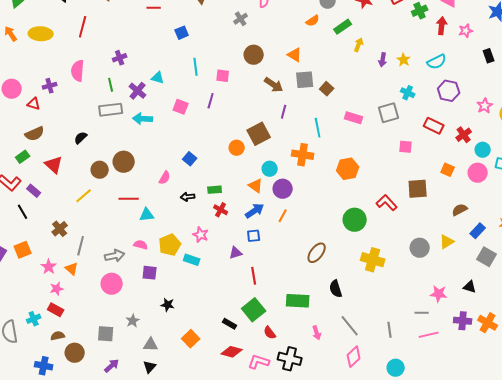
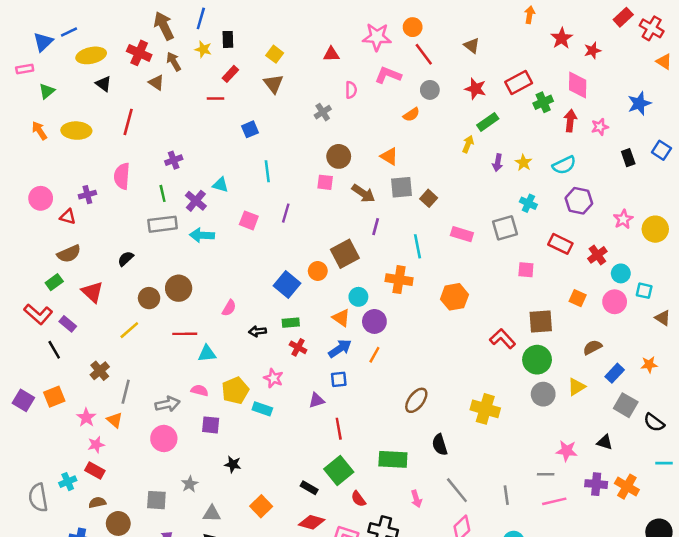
green rectangle: (343, 27) -> (488, 122), moved
pink square: (223, 76) -> (325, 182), moved
blue square: (190, 159) -> (287, 285), moved, size x1.5
green circle: (355, 220) -> (537, 360), moved

